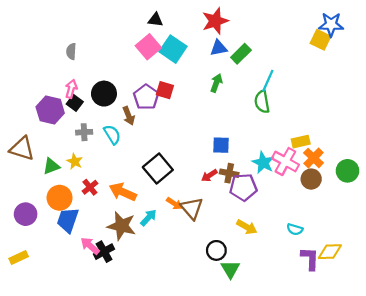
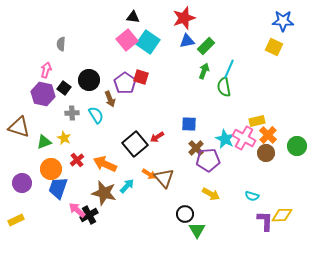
yellow square: (321, 40) -> (274, 47), moved
green arrow: (216, 83) -> (204, 71), moved
pink arrow: (71, 89) -> (46, 70), moved
brown cross: (229, 173) -> (196, 148), turned 35
red arrow: (209, 176) -> (157, 137), moved

